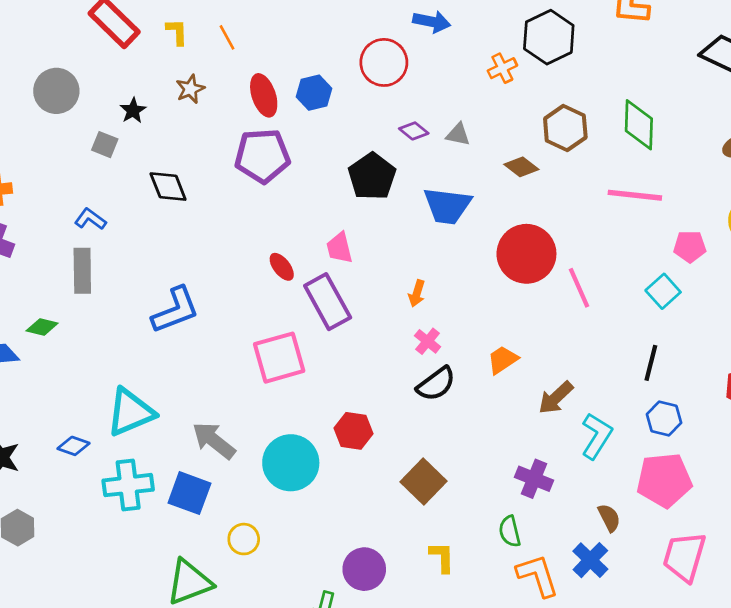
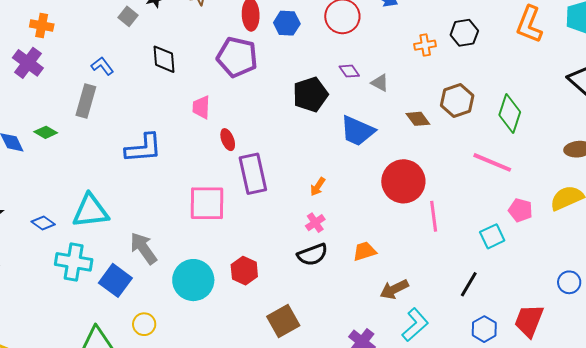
black hexagon: (549, 37) -> (464, 33), size x0.7
pink trapezoid: (339, 248) -> (201, 107), moved
blue hexagon: (664, 418) -> (484, 329), moved

